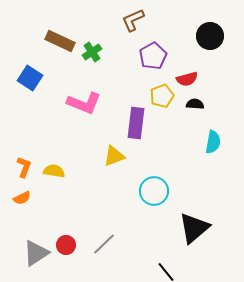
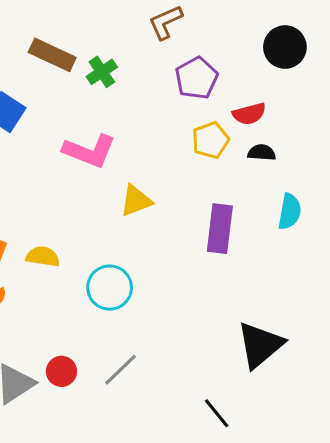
purple rectangle: (136, 123) -> (220, 229), moved
yellow triangle: (114, 156) -> (136, 201), moved
cyan circle: (154, 191) -> (110, 288), moved

